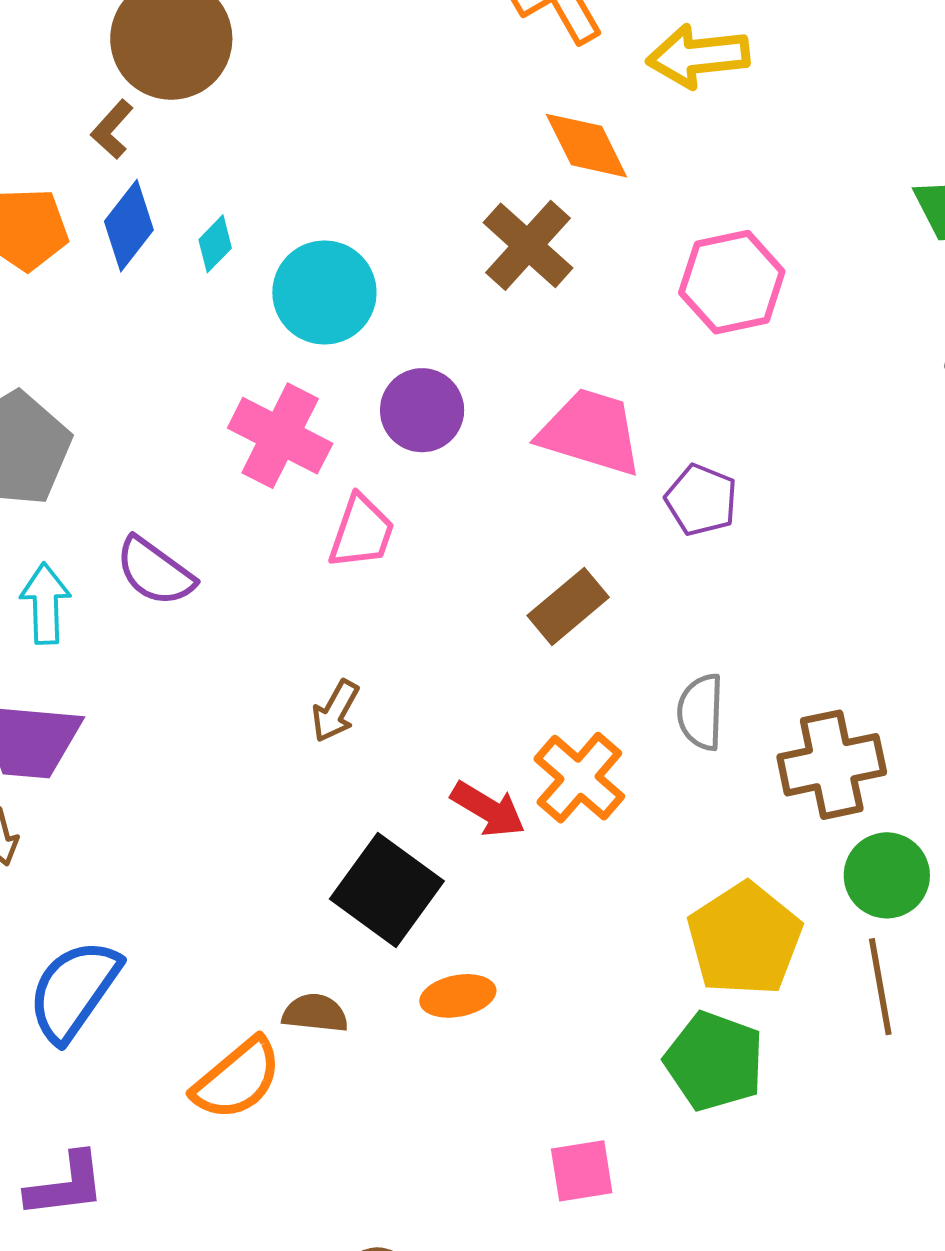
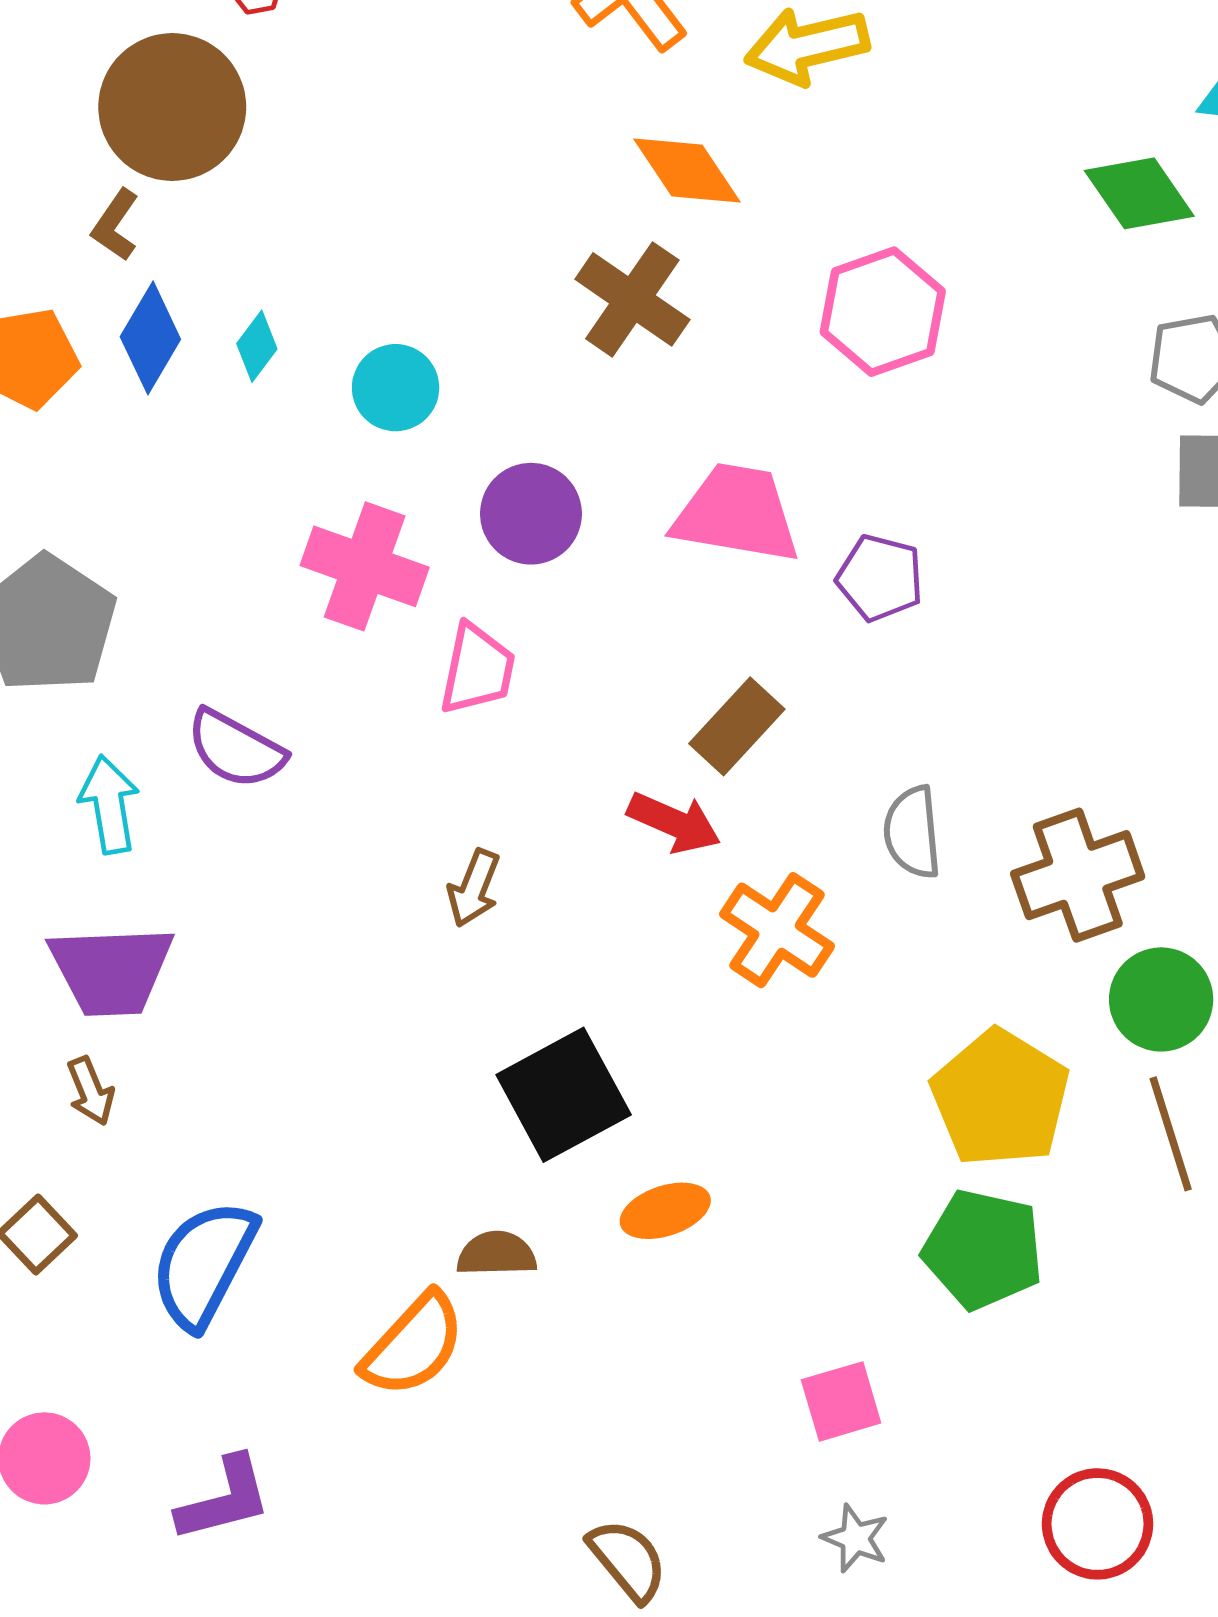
cyan circle: (324, 292) -> (396, 388), size x0.7
red arrow: (488, 809) -> (674, 823), moved
black square: (387, 890) -> (564, 1095), turned 33

